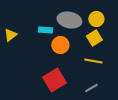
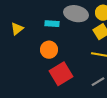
orange circle: (60, 45) -> (49, 50), moved

